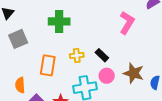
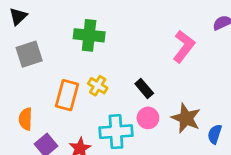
yellow cross: (77, 55) -> (98, 86), moved, turned 32

